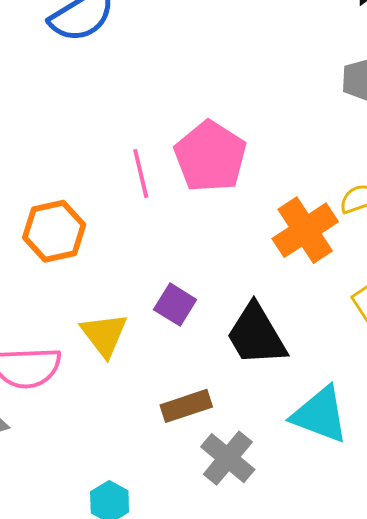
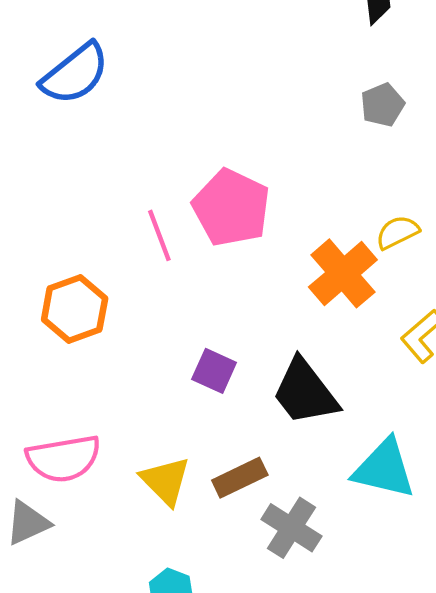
yellow triangle: (104, 335) -> (165, 481), moved

